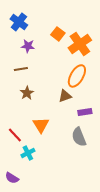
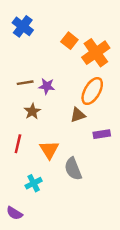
purple star: (28, 46) -> (47, 86), moved
red line: (15, 135) -> (18, 144), moved, turned 56
gray semicircle: (79, 137) -> (73, 169), moved

